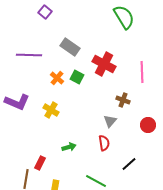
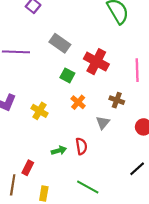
orange cross: (57, 78) -> (78, 102), moved
red semicircle: (104, 143) -> (81, 146), moved
black line: (129, 164) -> (137, 169), moved

